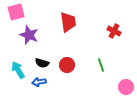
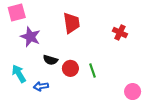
black semicircle: (42, 63) -> (50, 60), moved
green line: (101, 65) -> (93, 70), moved

